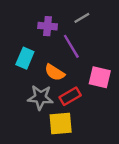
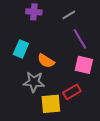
purple cross: (48, 26) -> (34, 12), moved
purple line: (71, 46) -> (80, 39), moved
red rectangle: (70, 96) -> (72, 92), moved

